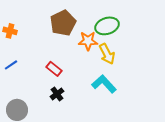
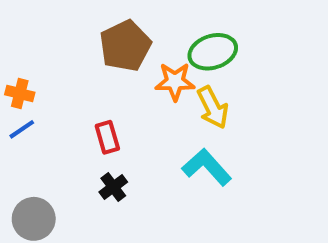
orange cross: (10, 31) -> (20, 94), moved
red rectangle: (54, 69) -> (107, 137), turned 35

